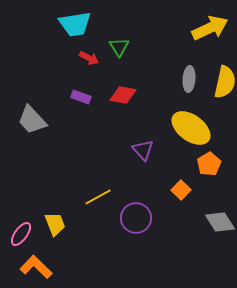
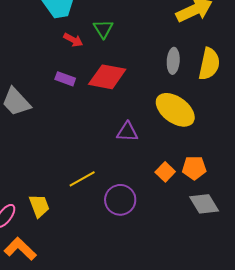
red diamond: (123, 95) -> (107, 77), size x1.4
purple triangle: (143, 150) -> (127, 132), turned -45
orange pentagon: (209, 164) -> (194, 168), moved, turned 30

